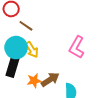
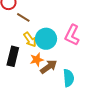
cyan circle: (16, 48) -> (46, 39), moved
orange star: (34, 81) -> (37, 60), moved

